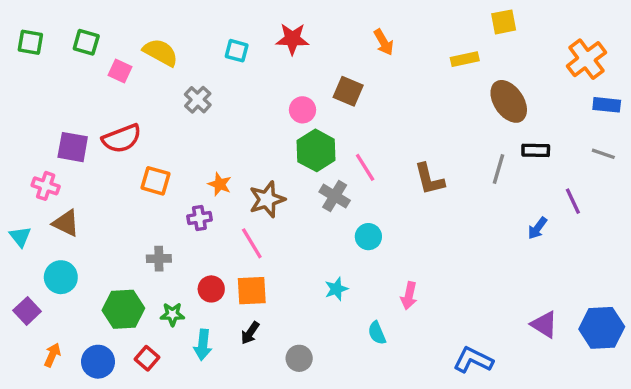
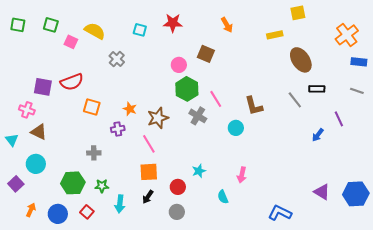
gray line: (499, 169) -> (295, 100), turned -54
cyan circle: (368, 237) -> (236, 128), moved
red circle: (211, 289) -> (178, 187), moved

